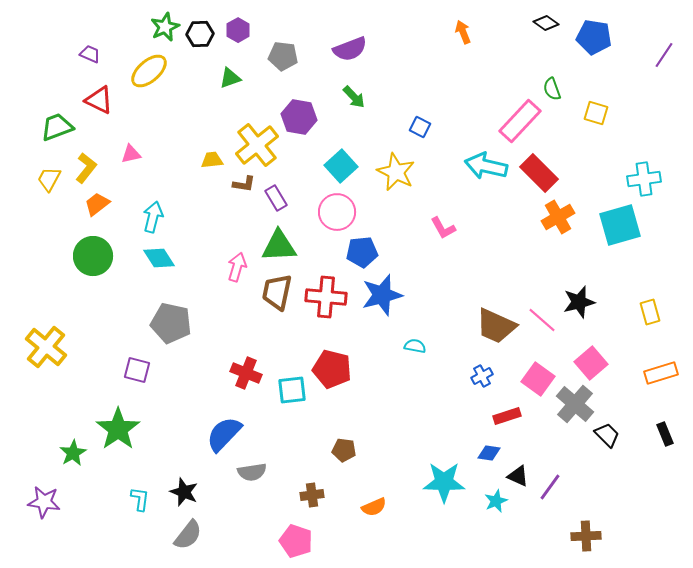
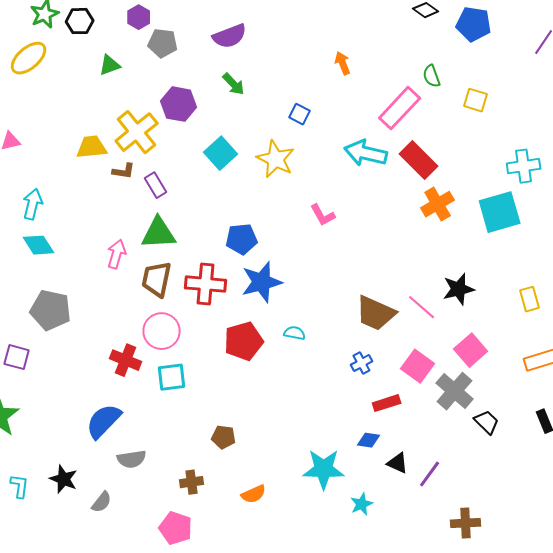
purple hexagon: (238, 30) -> (139, 17), moved
orange arrow: (463, 32) -> (343, 63), moved
yellow trapezoid: (212, 160) -> (92, 147), size x1.4
pink circle: (337, 212) -> (162, 331), moved
red pentagon: (332, 369) -> (244, 341), moved, turned -30
cyan star: (496, 501) -> (362, 504), moved
gray semicircle: (188, 535) -> (102, 502), moved, size x0.7

